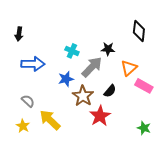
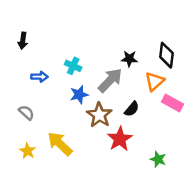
black diamond: (139, 31) -> (166, 55), moved
cyan cross: (72, 51) -> (73, 66), moved
blue arrow: (33, 64) -> (40, 77), size x0.6
gray semicircle: (28, 101) -> (26, 113), moved
green star: (144, 128) -> (158, 159), moved

